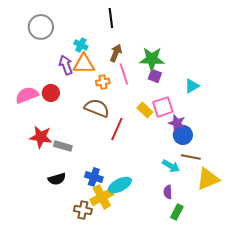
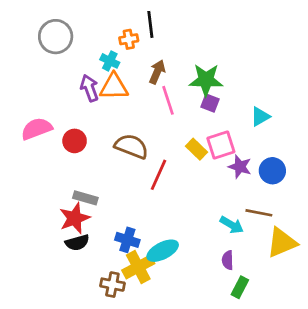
orange cross: (103, 82) -> (129, 39), moved
red circle: (51, 93) -> (75, 141), moved
blue circle: (183, 135) -> (272, 171), moved
red star: (41, 137) -> (75, 218), moved, turned -30

